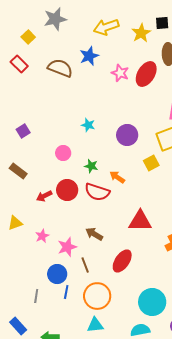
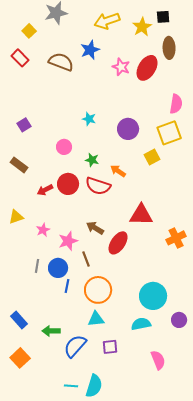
red ellipse: (122, 261) -> (118, 243), moved
gray line: (36, 296) -> (37, 266), moved

